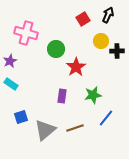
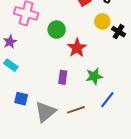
black cross: (117, 51) -> (119, 32), turned 32
blue square: (21, 117) -> (21, 99), turned 32

